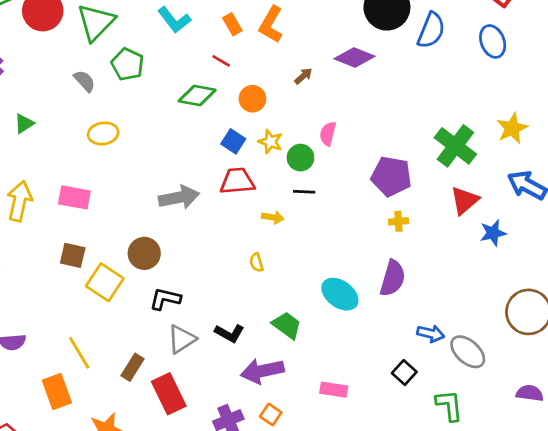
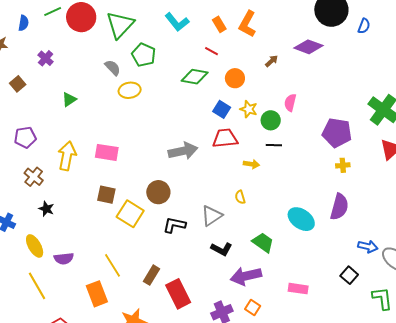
blue semicircle: (431, 30) -> (364, 26), size x0.6
yellow ellipse: (103, 133) -> (130, 90), moved
gray triangle: (182, 339) -> (212, 216), moved

